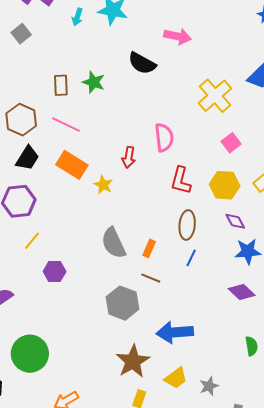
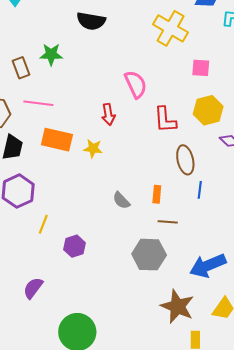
pink square: (231, 143) -> (201, 68), turned -30
gray semicircle: (114, 243) -> (121, 200), size x0.6

